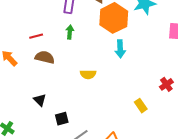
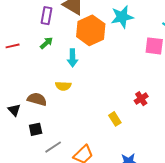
green arrow: (70, 32) -> (46, 43), turned 40
cyan arrow: (120, 49) -> (72, 58), moved
brown semicircle: (45, 57) -> (37, 99), moved

